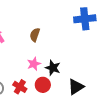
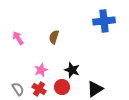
pink star: (34, 64) -> (41, 70), moved

